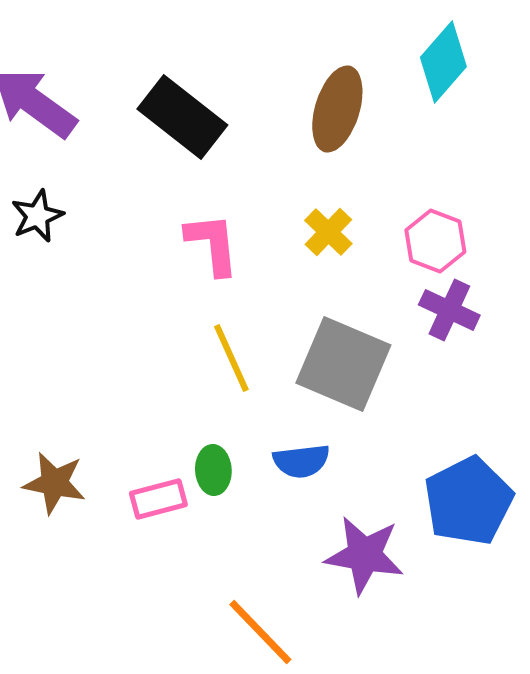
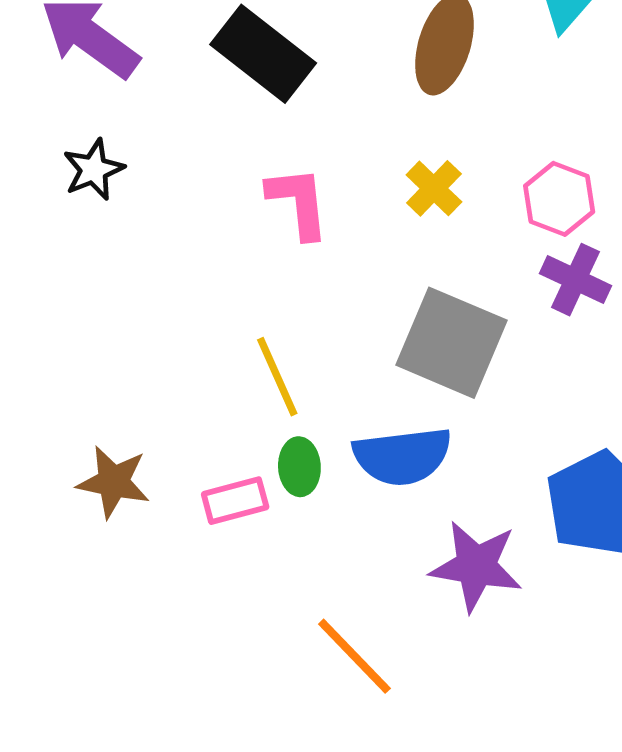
yellow line: (231, 358) -> (277, 377), moved
blue semicircle: (301, 461) -> (402, 456), size x1.5

